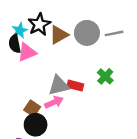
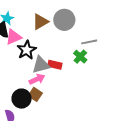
black star: (39, 24) -> (27, 50), moved
gray line: (114, 33) -> (89, 42), moved
brown square: (32, 108) -> (35, 94), moved

